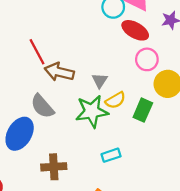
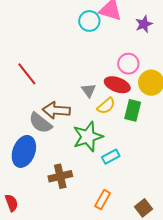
red ellipse: (135, 30) -> (117, 85), moved
brown arrow: (59, 72) -> (56, 110), moved
green star: (92, 111) -> (88, 137), moved

